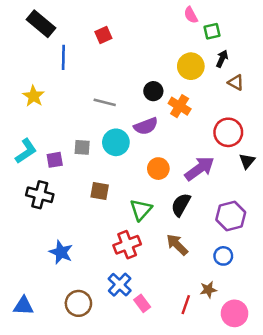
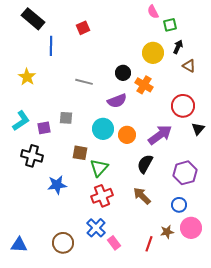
cyan circle: (116, 142) -> (103, 129), moved
green triangle: (141, 210) -> (99, 168), moved
blue star: (61, 252) -> (57, 185), moved, turned -30
pink circle: (235, 313) -> (191, 228), moved

